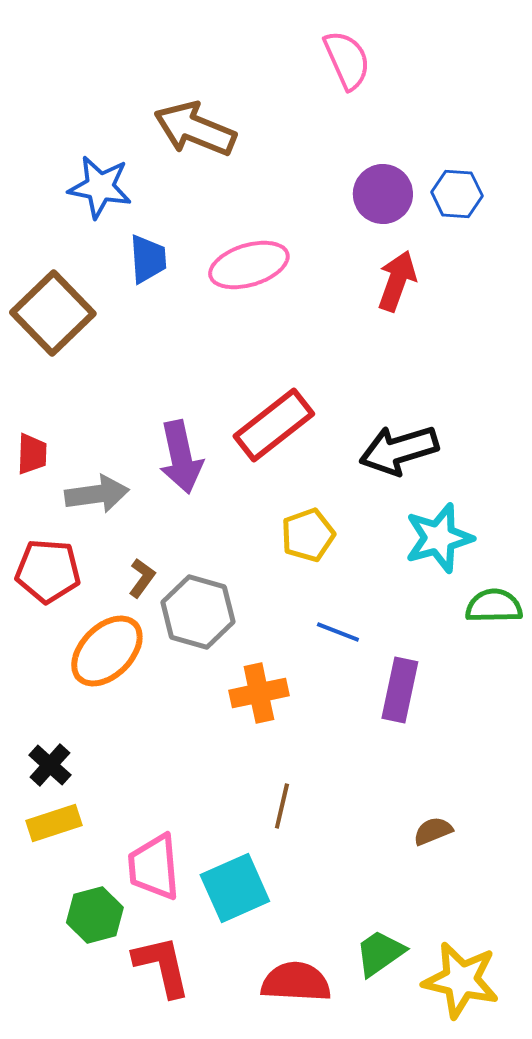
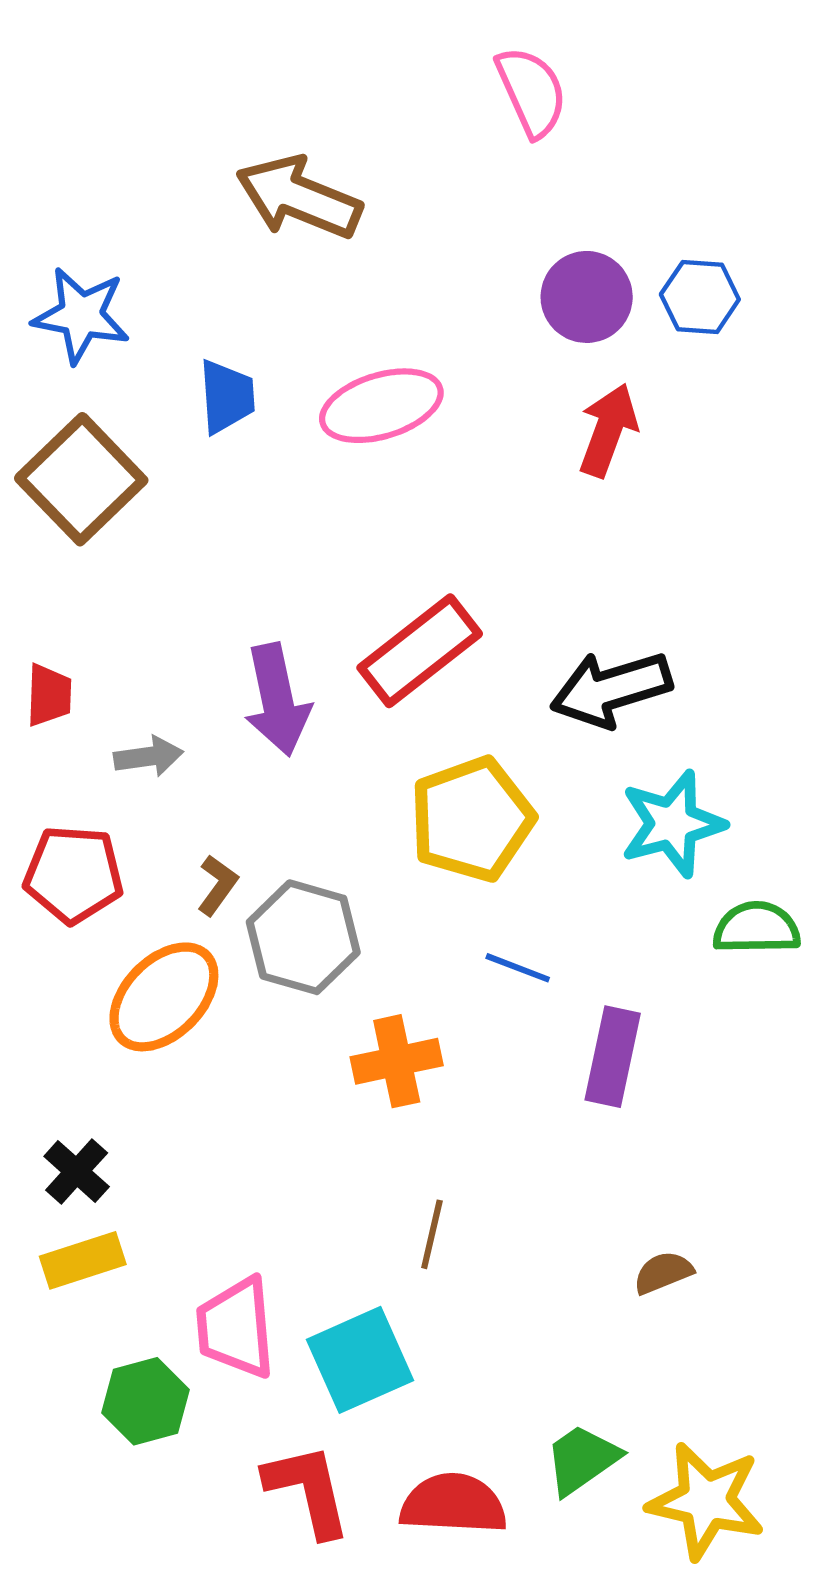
blue star: (100, 187) -> (81, 315), moved
gray arrow: (97, 494) -> (149, 756), size x0.7
yellow pentagon: (308, 535) -> (472, 819), size x1.5
red L-shape: (162, 966) -> (308, 1490), moved

